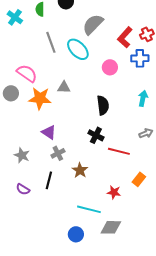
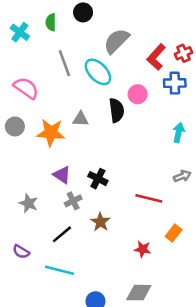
pink semicircle: (27, 73) -> (26, 88), moved
black semicircle: (103, 105) -> (117, 110), moved
black cross: (96, 135) -> (98, 179), moved
black line: (49, 180) -> (62, 234), turned 36
purple semicircle: (23, 189) -> (21, 252), moved
cyan line: (89, 209) -> (60, 270), moved

